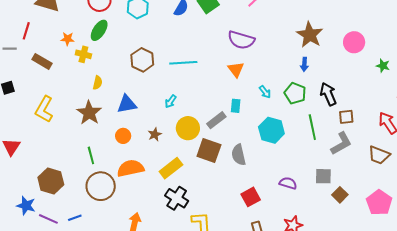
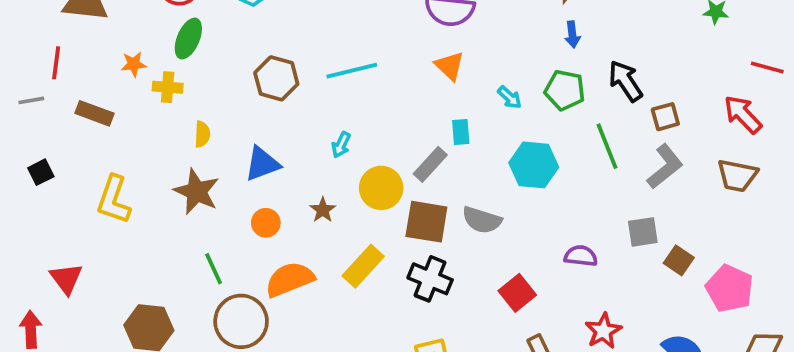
gray semicircle: (239, 155) -> (482, 220), turned -50
black cross: (177, 198) -> (430, 279), moved
pink pentagon: (379, 203) -> (729, 288), moved

